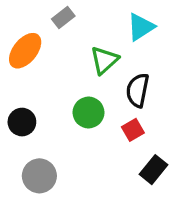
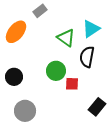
cyan triangle: (141, 27) -> (91, 29), moved
green triangle: (104, 60) -> (66, 38), turned -42
red square: (133, 130) -> (72, 84), moved, turned 32

